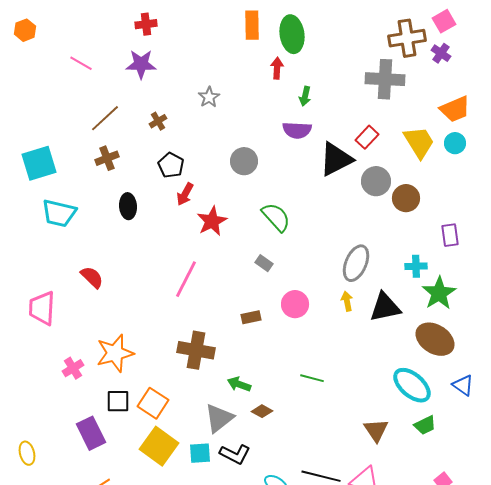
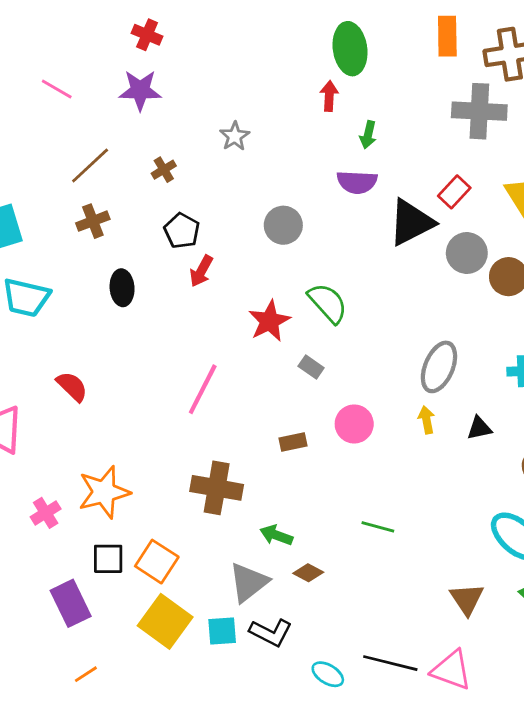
red cross: (146, 24) -> (147, 35), turned 30
orange rectangle: (252, 25) -> (447, 36), moved
red star: (212, 221) -> (269, 321), moved
black triangle: (385, 307) -> (479, 428), size x0.6

